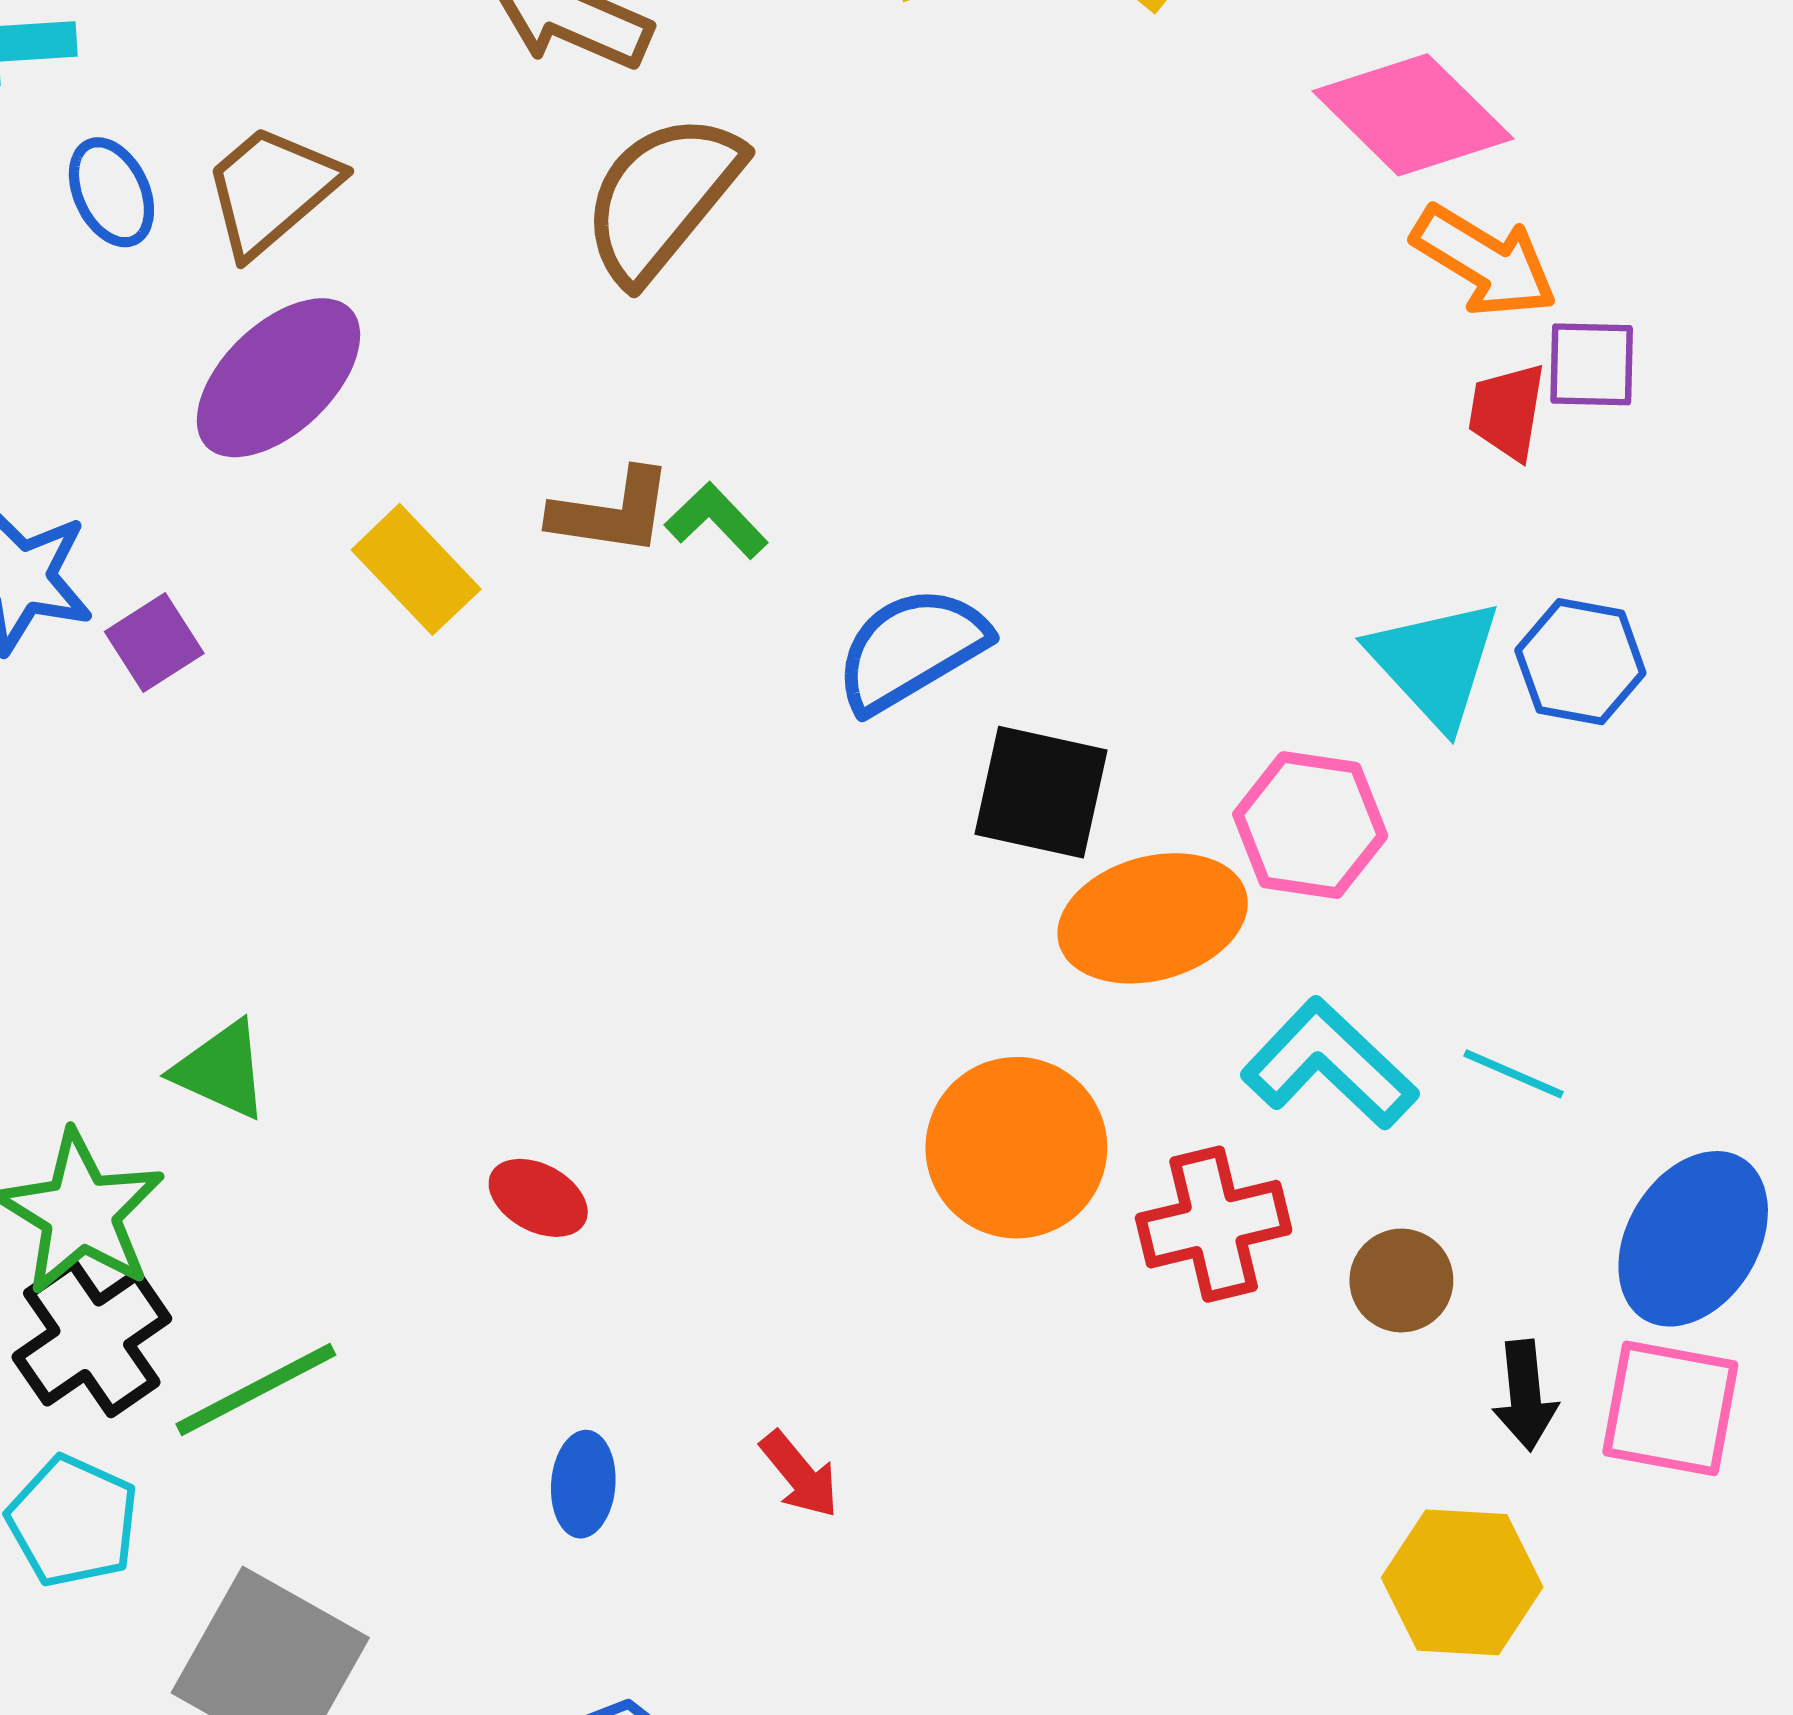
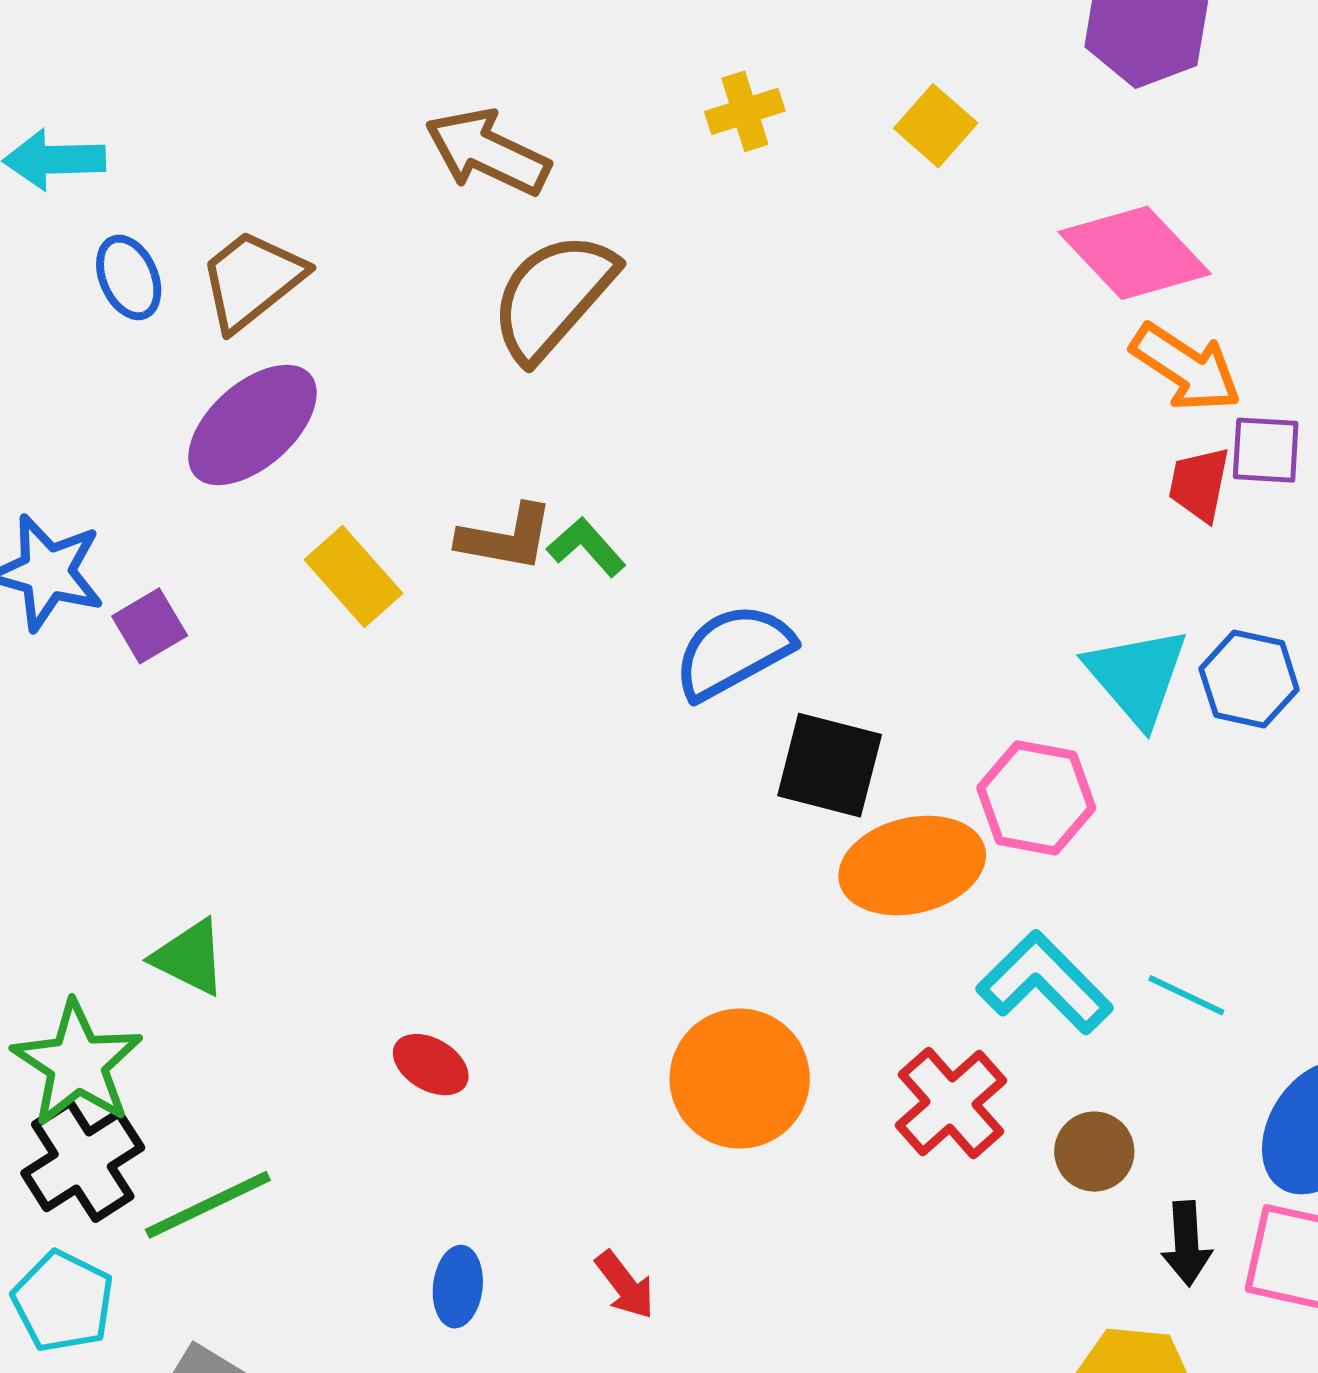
orange circle: (1016, 1148) -> (740, 1079), moved
red cross: (1214, 1224) -> (951, 1103), turned -30

